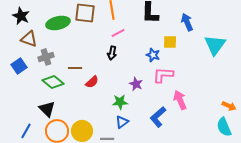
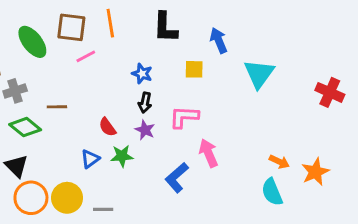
green ellipse: (58, 23) -> (32, 42), turned 65
pink line: (118, 33) -> (86, 56), moved
black arrow: (112, 53) -> (145, 103), moved
blue star: (153, 55) -> (142, 74), moved
red semicircle: (92, 82) -> (107, 127), moved, turned 96
blue triangle: (122, 122) -> (90, 159), moved

